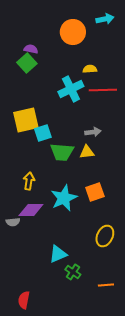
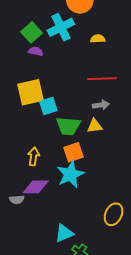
purple semicircle: (31, 49) -> (36, 51), moved
cyan cross: (71, 89) -> (61, 27), moved
red line: (103, 90) -> (102, 79), moved
orange square: (95, 192) -> (74, 152), moved

